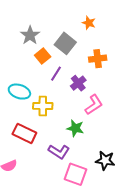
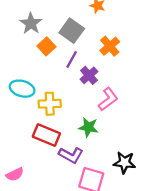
orange cross: (98, 59) -> (110, 46), turned -30
purple line: (56, 74) -> (72, 59), moved
red rectangle: (24, 133) -> (46, 135), moved

